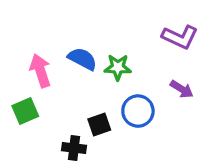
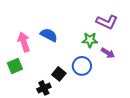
green star: (118, 67) -> (90, 40), moved
black square: (99, 124) -> (59, 74), turned -32
black cross: (74, 148) -> (44, 88), turned -32

